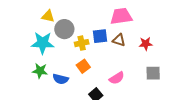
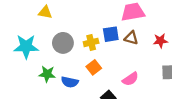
yellow triangle: (48, 16) -> (45, 12), moved
gray circle: (64, 29) -> (63, 43), moved
cyan star: (43, 43) -> (26, 47), moved

